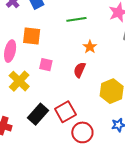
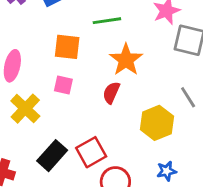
orange square: (32, 36) -> (67, 47), moved
orange star: (90, 47) -> (126, 60), size x1.6

